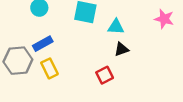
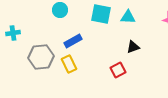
cyan triangle: (116, 27) -> (128, 17), moved
blue rectangle: (43, 44) -> (73, 41), moved

